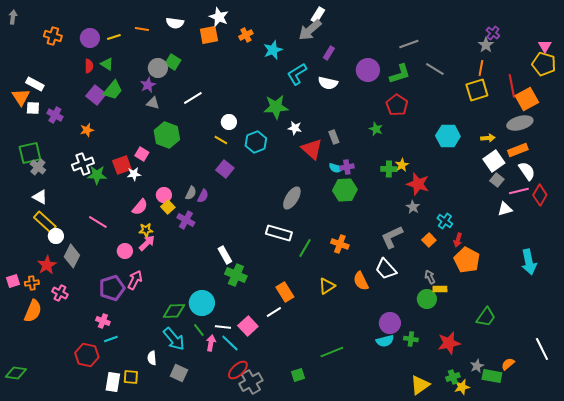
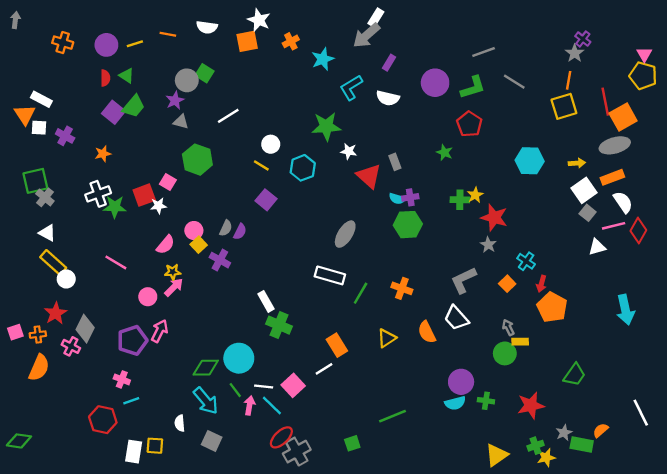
gray diamond: (72, 256) -> (85, 329), moved

